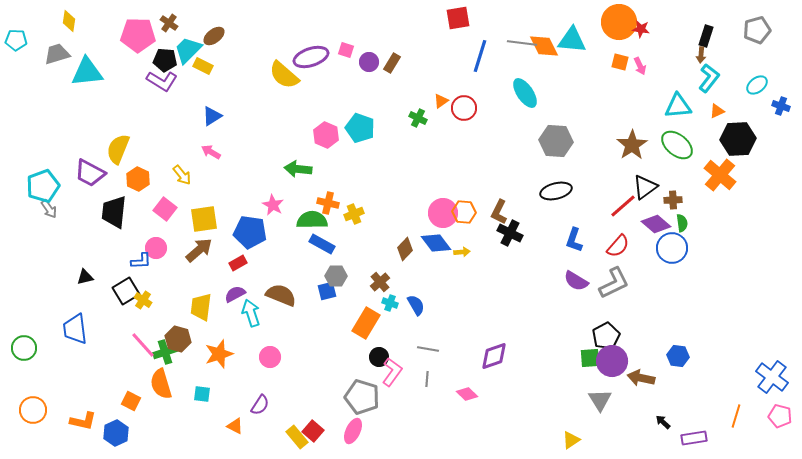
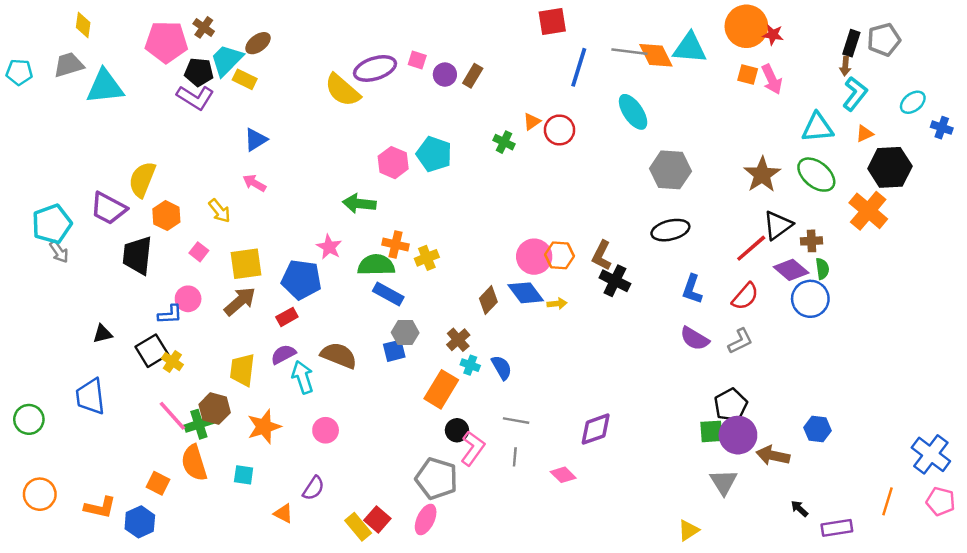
gray pentagon: (757, 30) -> (884, 40), moved
cyan pentagon: (16, 40) -> (19, 72), moved
pink arrow: (640, 66) -> (772, 79), size x1.4
pink square: (165, 209) -> (199, 252), size x0.7
gray L-shape: (614, 283) -> (740, 341), size x0.7

